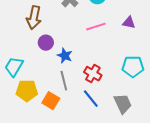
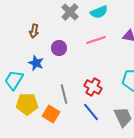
brown arrow: (34, 18) -> (34, 31), size x0.6
purple circle: (46, 43) -> (59, 48), moved
blue star: (65, 56) -> (36, 63), moved

